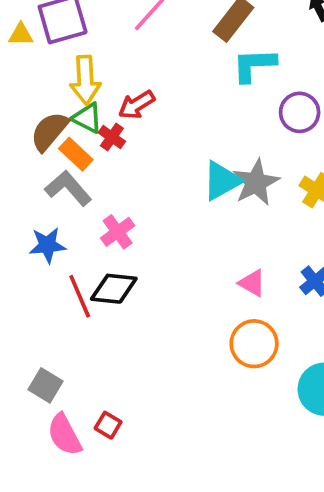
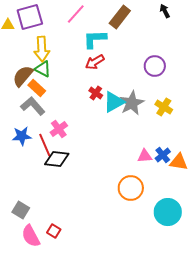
cyan L-shape: (254, 65) -> (95, 39), moved
red arrow: (137, 105) -> (95, 62), moved
red cross: (112, 137) -> (96, 93), moved
pink triangle: (252, 283) -> (145, 156), moved, turned -35
red line: (80, 296) -> (45, 145), moved

